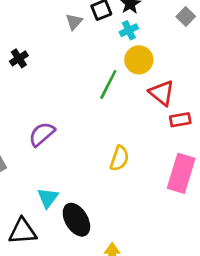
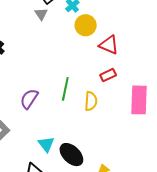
gray triangle: (74, 22) -> (41, 14), moved
green line: (108, 84) -> (65, 89), moved
red rectangle: (180, 120) -> (108, 75), moved

